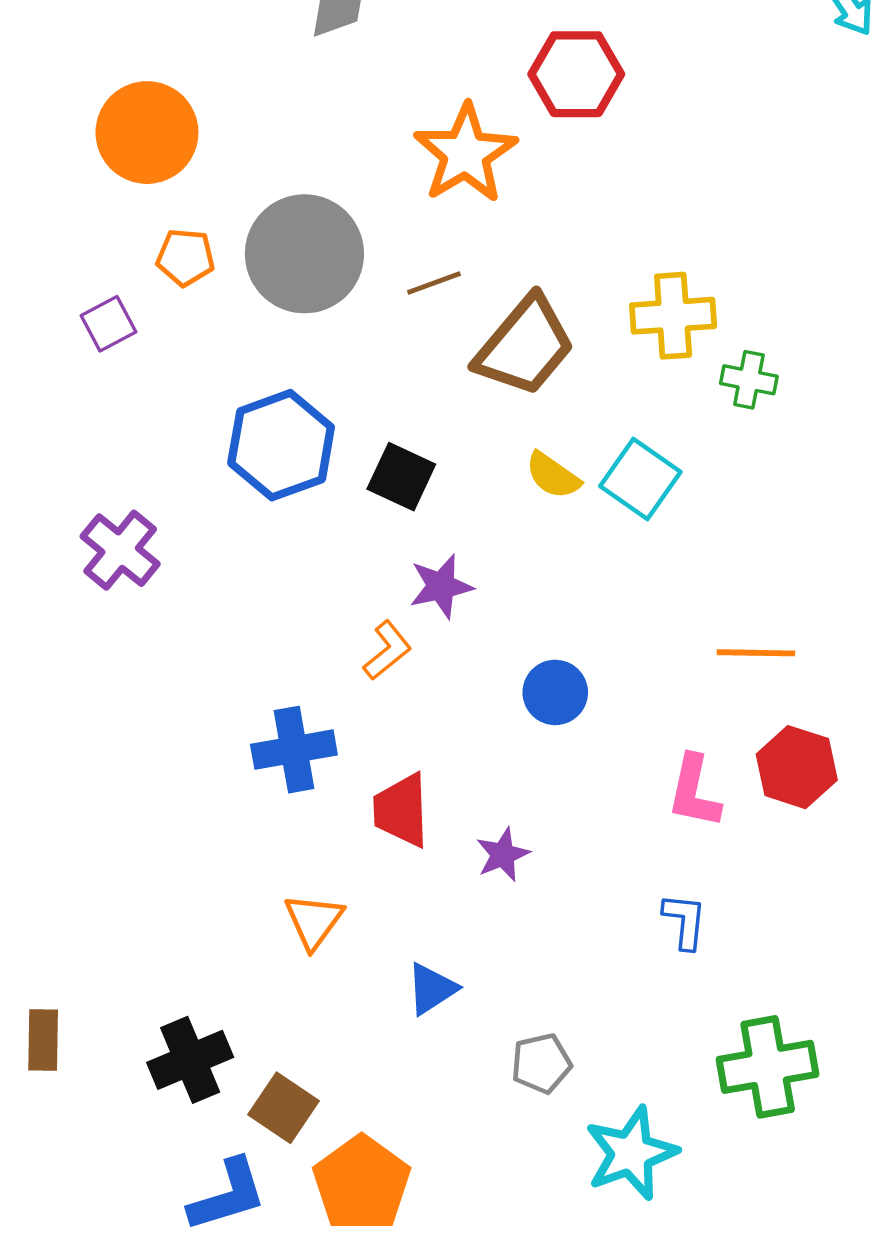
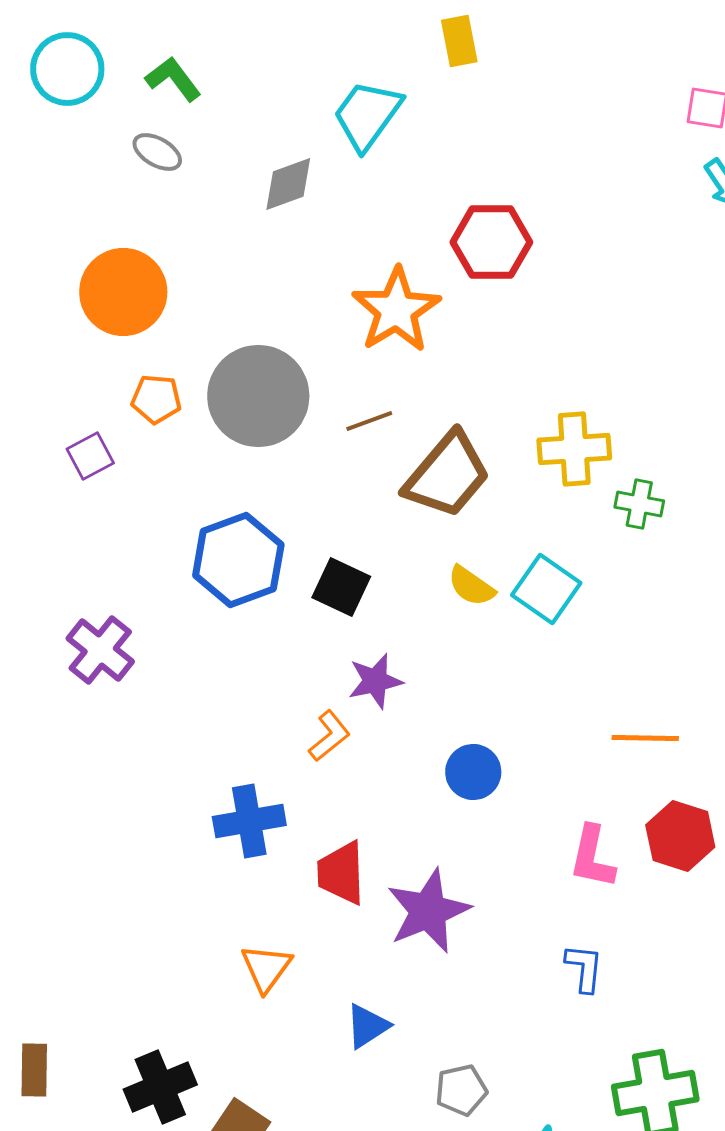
purple star: (503, 855) -> (428, 911), size x1.8

